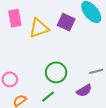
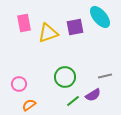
purple square: (66, 22) -> (75, 27), turned -36
green line: (48, 97) -> (73, 101), moved

